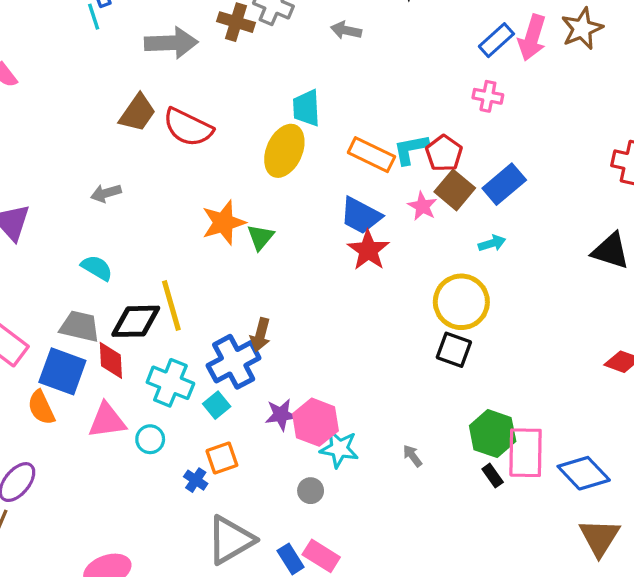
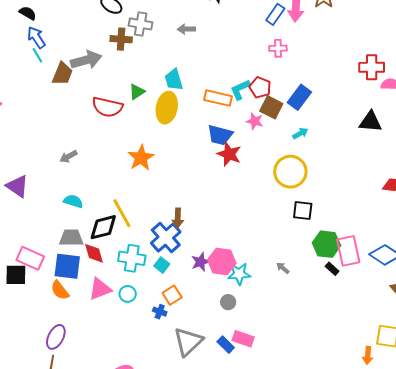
brown trapezoid: (137, 113) -> (62, 74), moved
green triangle: (260, 237) -> (137, 92), moved, turned 30
black square: (454, 350) -> (303, 211), moved

